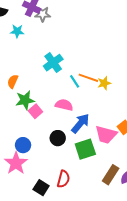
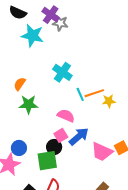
cyan star: (17, 31) -> (32, 36), size x1.6
cyan cross: (53, 63) -> (62, 72), turned -30
orange line: (88, 78) -> (94, 93), turned -48
pink square: (35, 111) -> (61, 135), moved
green square: (85, 149) -> (47, 161), moved

